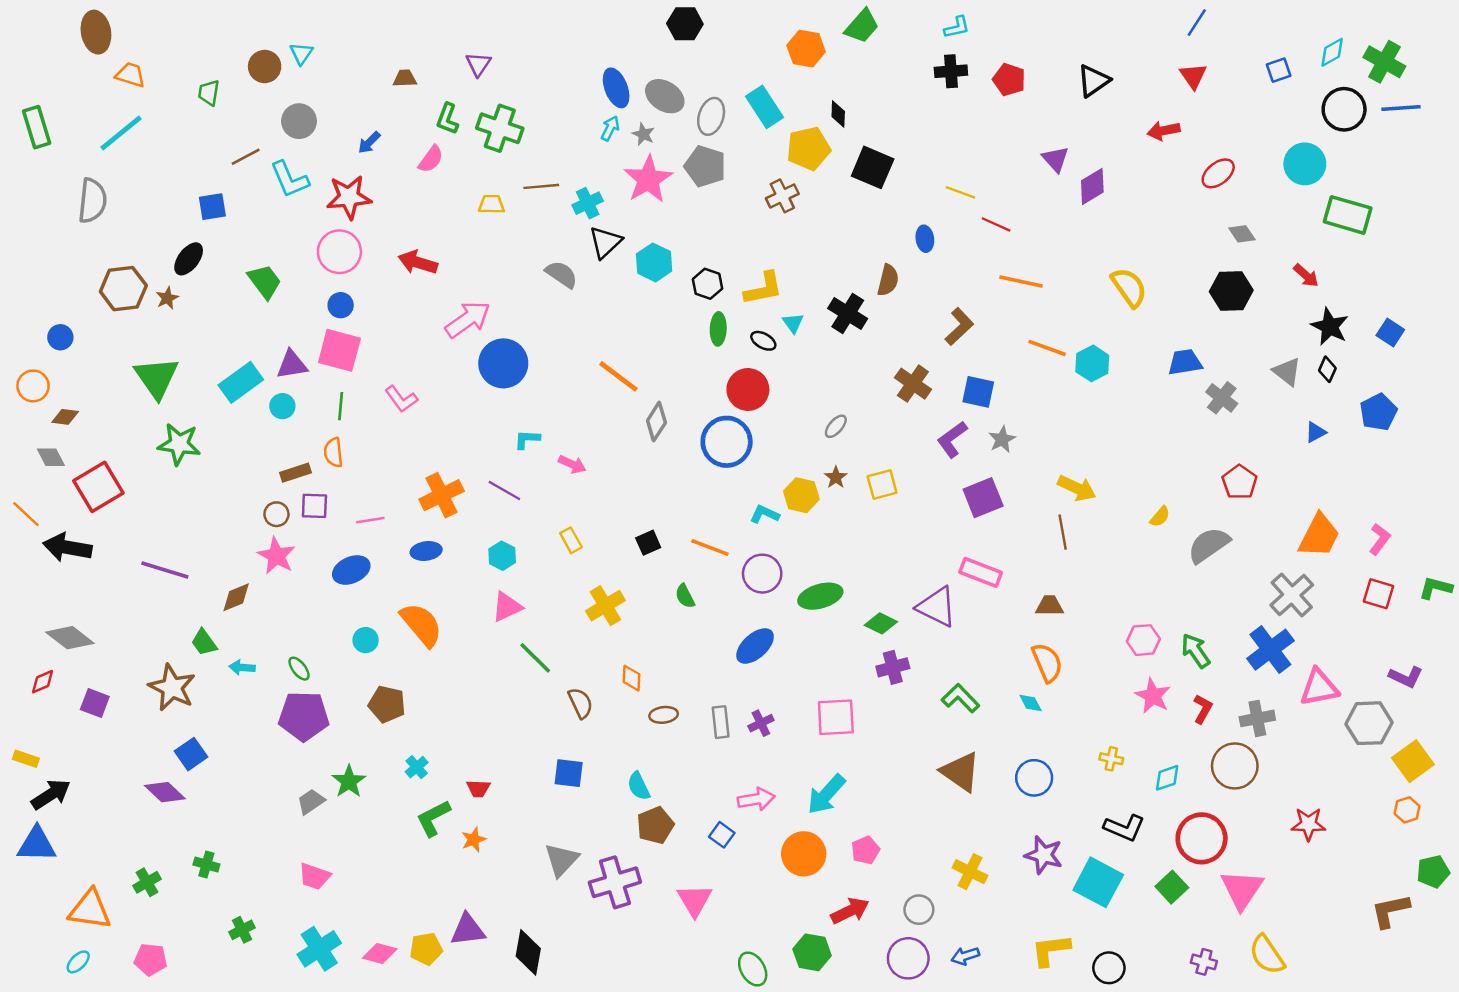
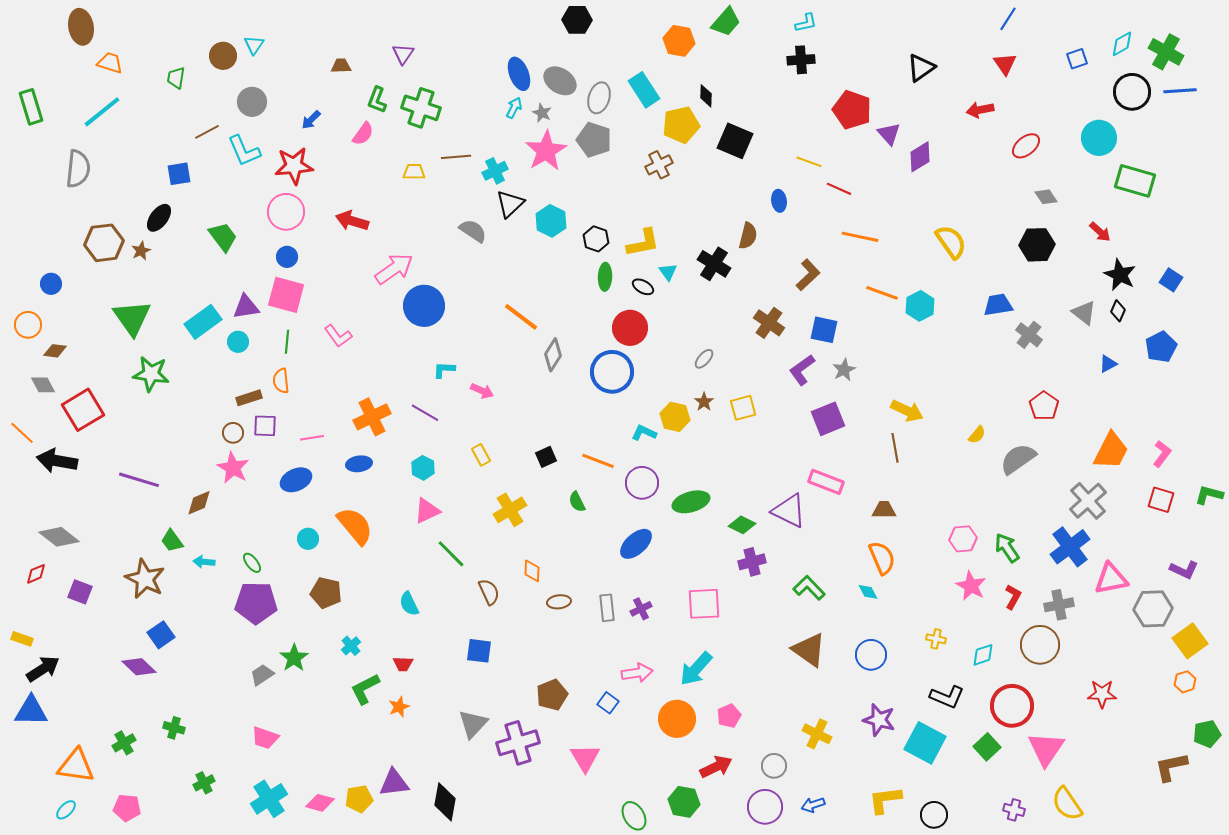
red pentagon: (1009, 80) -> (852, 110), moved, size x1.4
cyan semicircle: (639, 786) -> (409, 604), moved

